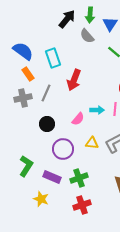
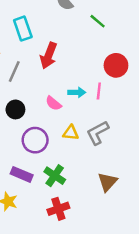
pink semicircle: (78, 119) -> (53, 103), turned 88
green cross: (79, 178) -> (55, 176), turned -36

